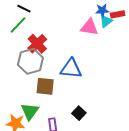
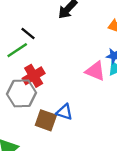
blue triangle: (71, 69) -> (64, 112), size x0.7
brown square: (45, 86) -> (46, 120), moved

